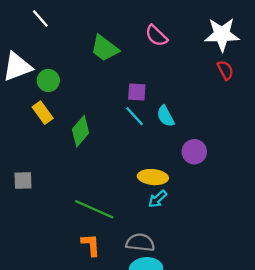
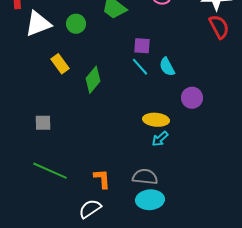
red semicircle: (225, 70) -> (219, 27), size x1.4
green circle: (48, 80) -> (76, 24), moved
green line: (94, 209) -> (50, 171), moved

